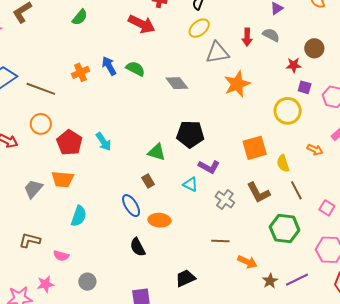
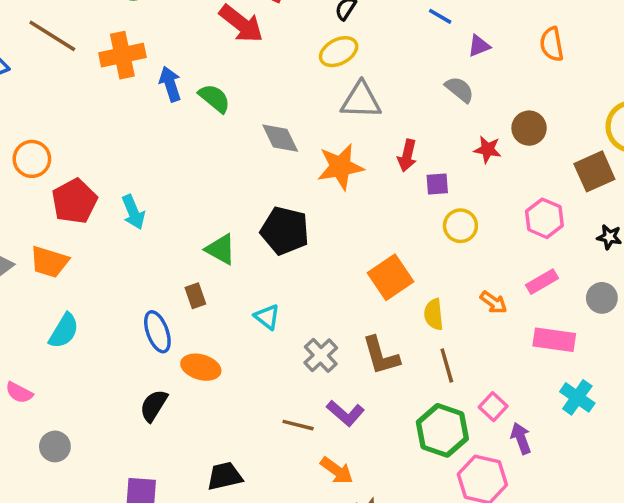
red arrow: (247, 37) -> (407, 156), moved
orange cross: (81, 72) -> (122, 55), moved, size x1.4
orange star: (237, 84) -> (340, 167), moved
purple square: (305, 87) -> (437, 184), moved, turned -32
brown line: (41, 89) -> (52, 36), moved
yellow circle: (288, 111) -> (460, 226), size x0.7
orange square: (255, 148) -> (390, 277), turned -30
purple L-shape: (209, 167) -> (345, 413), moved
green hexagon: (285, 229) -> (442, 430), moved
black semicircle: (138, 247) -> (154, 406), turned 48

